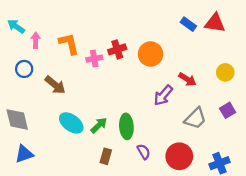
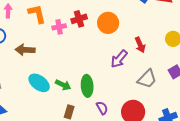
red arrow: (187, 79) -> (140, 45), turned 35
brown arrow: (55, 85) -> (25, 50), turned 144
green arrow: (99, 125) -> (63, 85), turned 70

